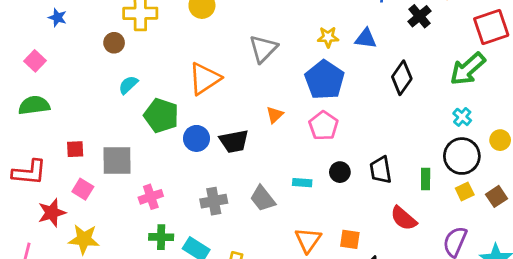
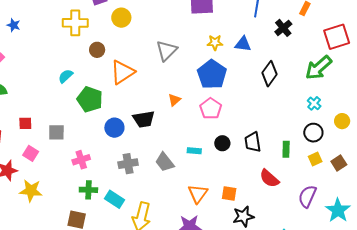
brown circle: (114, 43) -> (97, 50), moved
blue circle: (196, 138) -> (114, 128), moved
black circle: (462, 156) -> (313, 133), size x0.7
gray square: (117, 161) -> (56, 132), size x0.7

